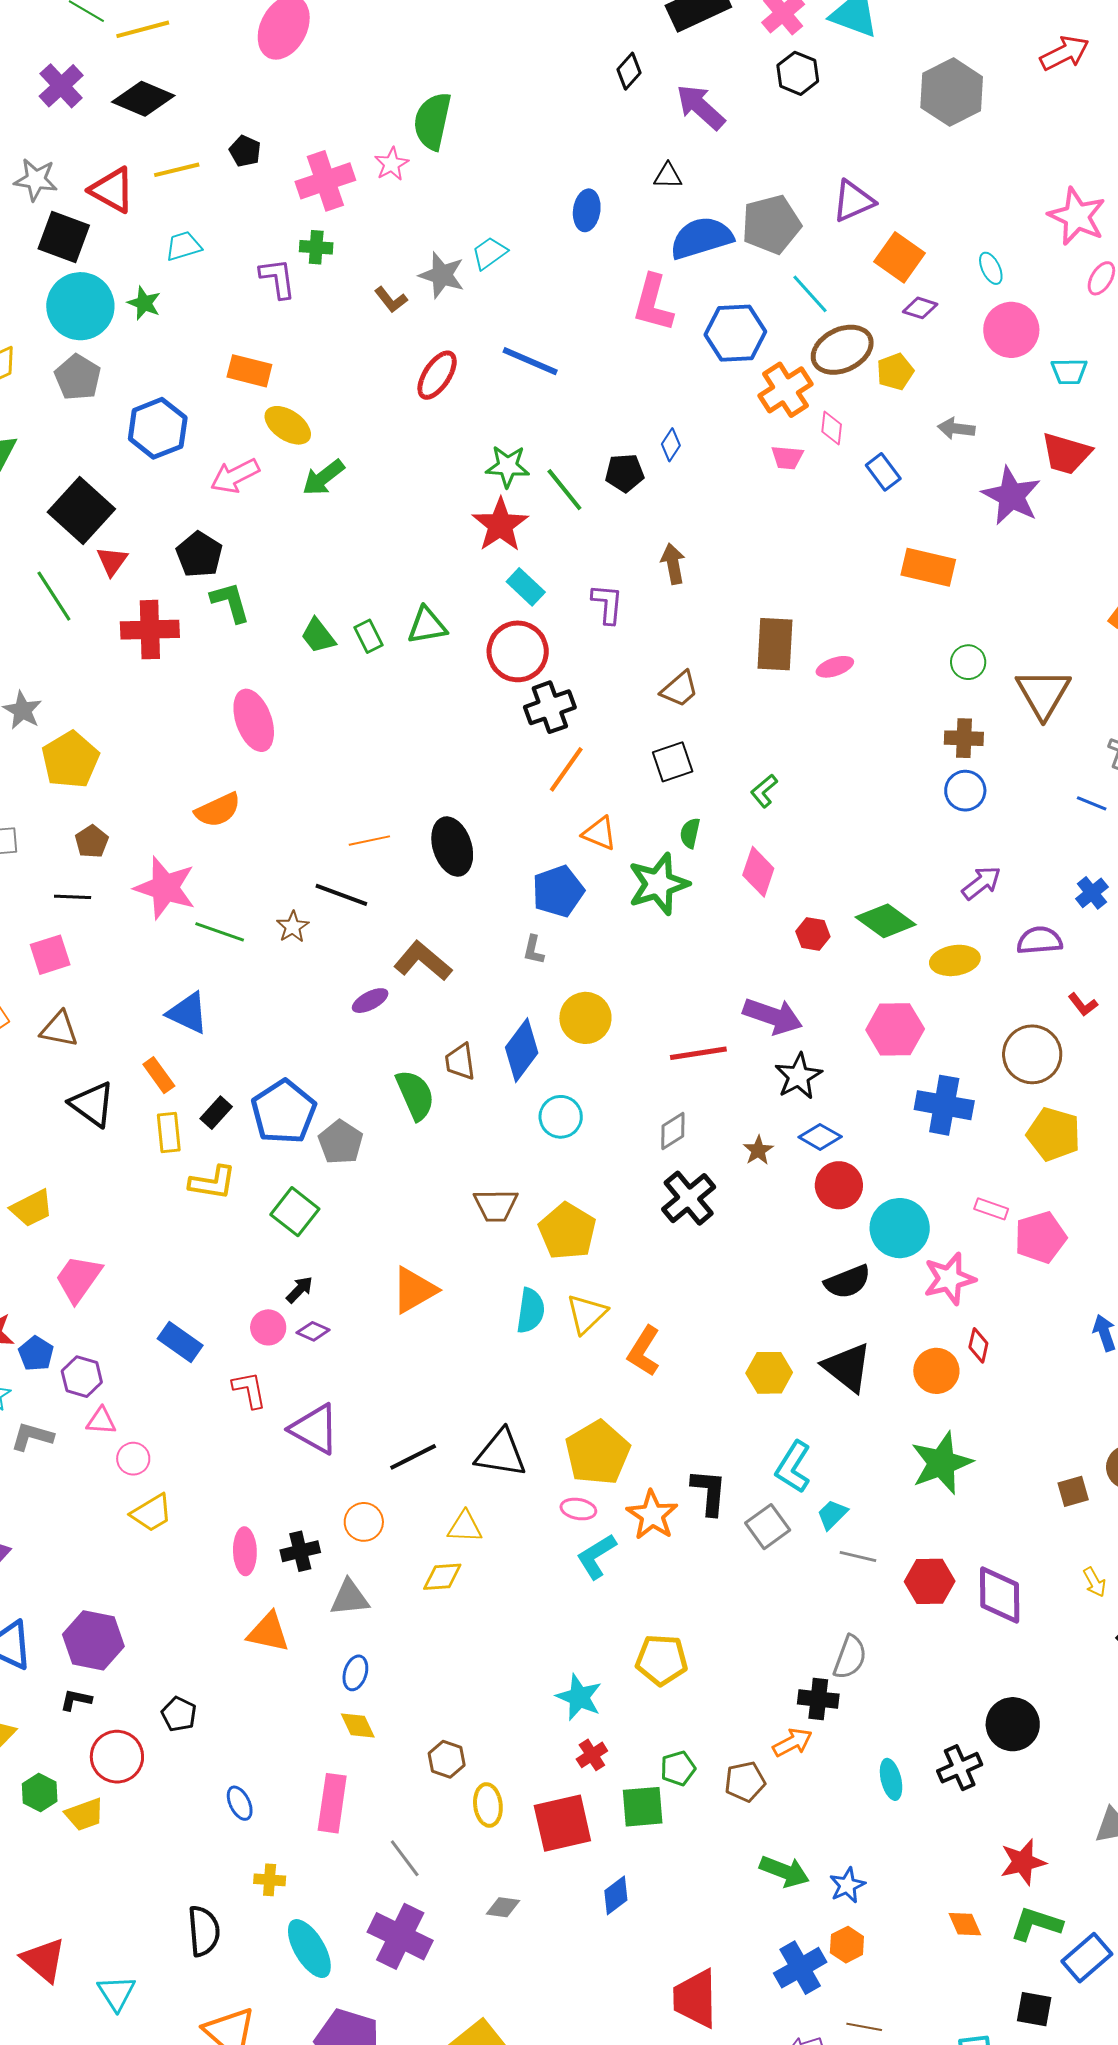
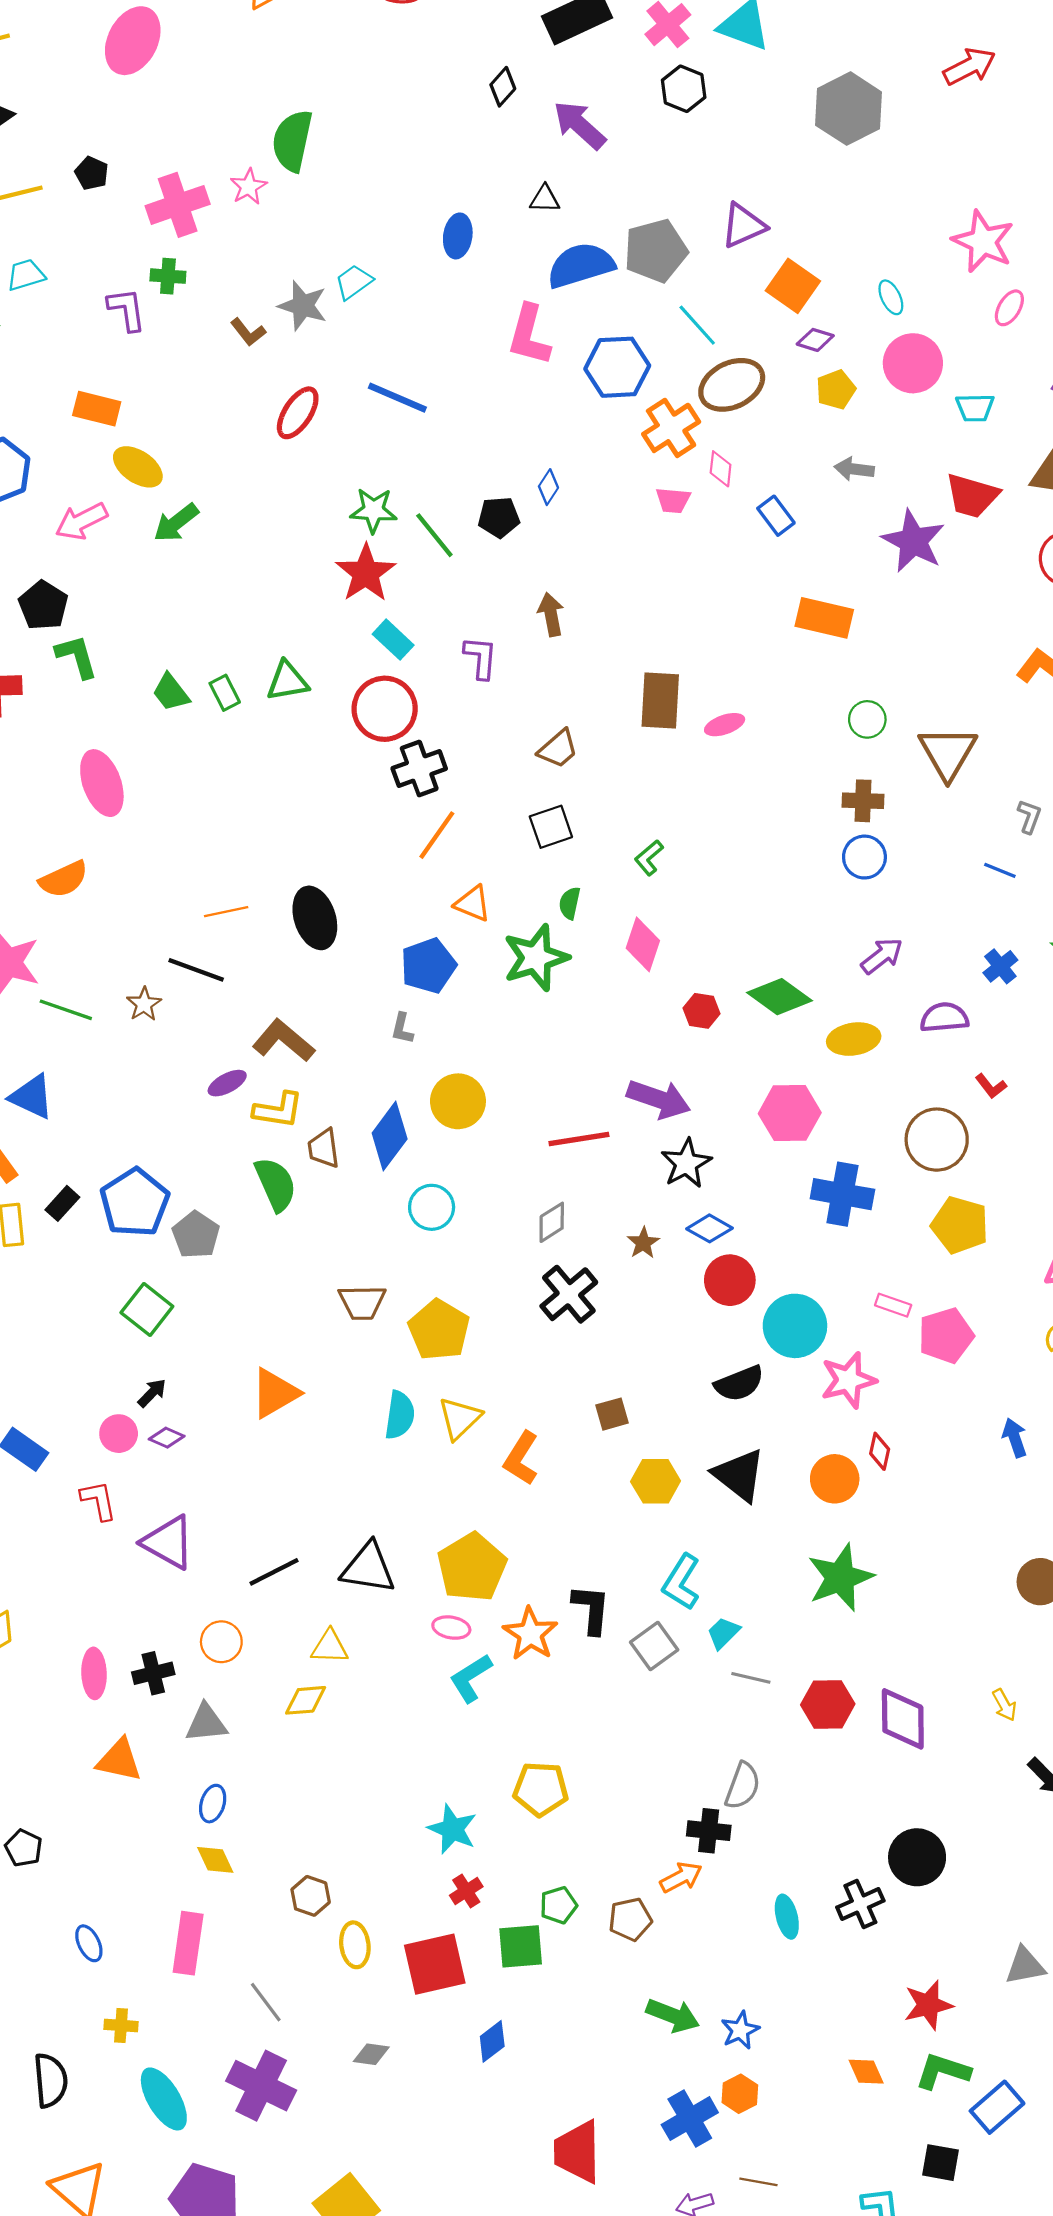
yellow pentagon: (895, 372) -> (836, 390), moved
yellow L-shape: (213, 1183) -> (278, 1110), moved
brown square: (1073, 1491) -> (612, 1414), moved

